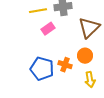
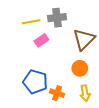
orange cross: (65, 65) -> (57, 93), moved

